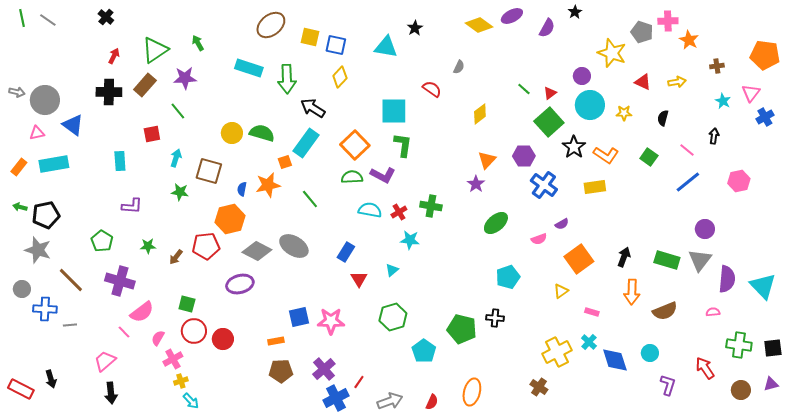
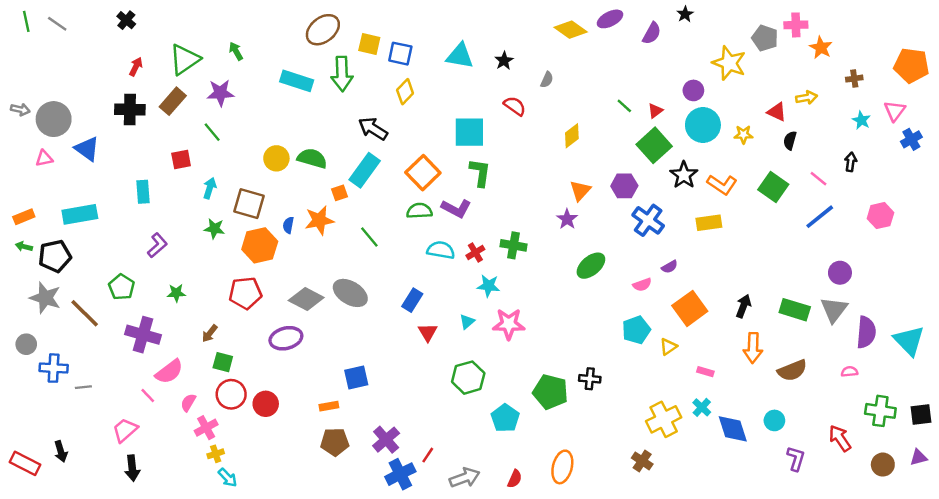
black star: (415, 28) -> (504, 61), moved
green arrow: (287, 79) -> (342, 74), moved
red triangle: (643, 82) -> (777, 112), moved
green square: (649, 157) -> (773, 187), size x1.4
cyan rectangle: (54, 164) -> (80, 214), moved
orange rectangle: (19, 167) -> (24, 217), moved, turned 30
purple L-shape: (132, 206) -> (157, 245), turned -45
orange hexagon: (230, 219) -> (260, 245), moved
brown arrow: (176, 257) -> (210, 333), moved
cyan pentagon: (508, 277) -> (636, 330), moved
brown line: (71, 280) -> (85, 313), moved
pink star: (331, 321) -> (509, 324), moved

